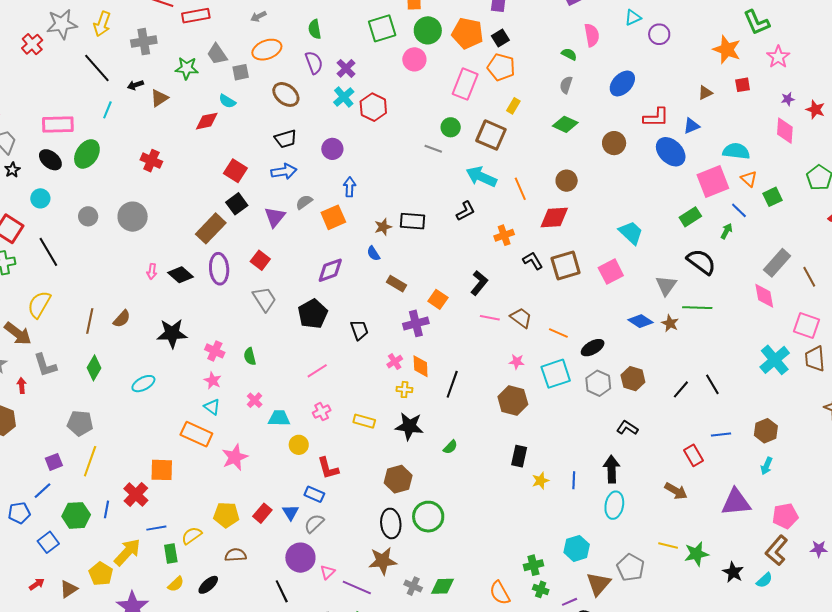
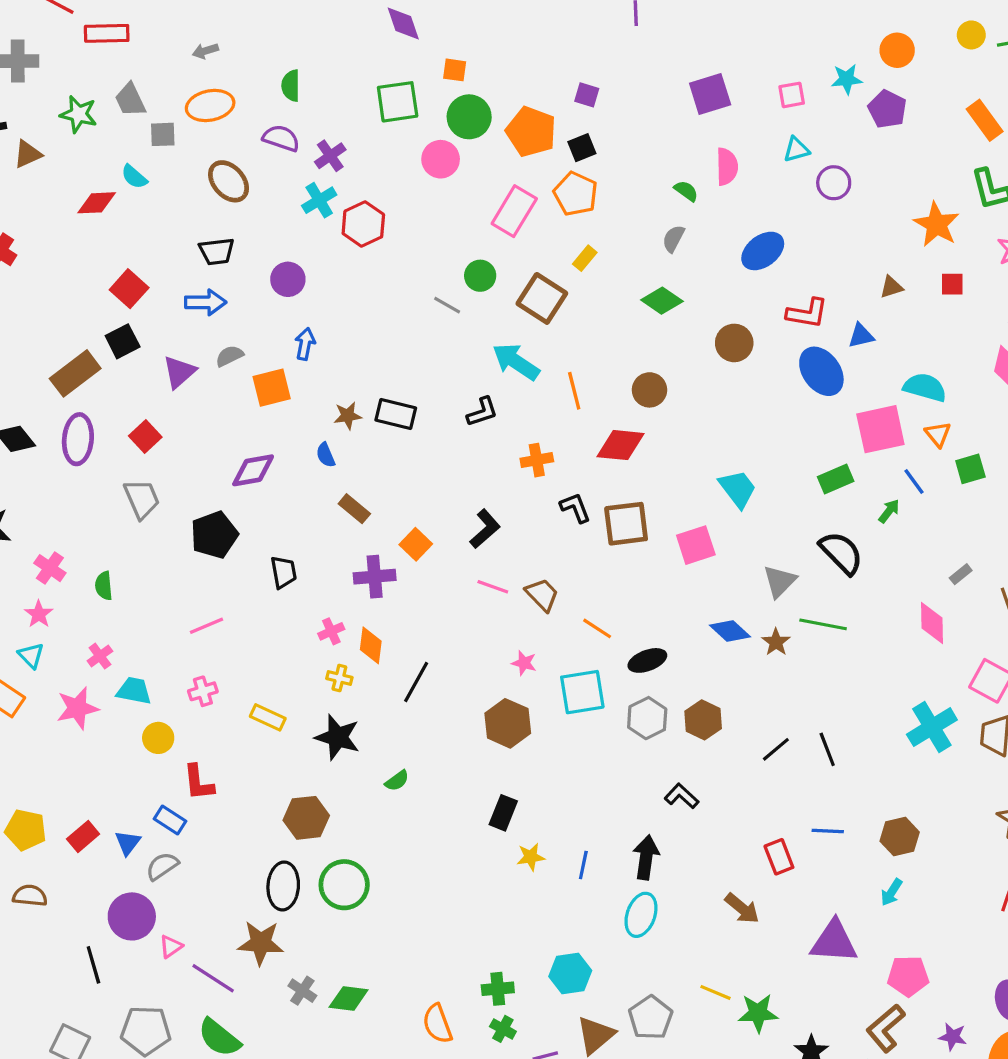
purple semicircle: (314, 63) -> (281, 138), turned -60
gray rectangle: (777, 263) -> (961, 574), size x0.5
pink star: (235, 457) -> (77, 708), moved

